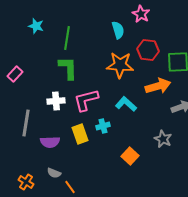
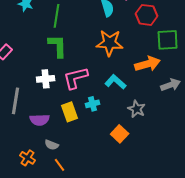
red hexagon: (148, 50) -> (147, 15), moved
gray star: (163, 139) -> (137, 109), moved
gray semicircle: (54, 173) -> (52, 145), moved
orange cross: (26, 182) -> (28, 158), moved

